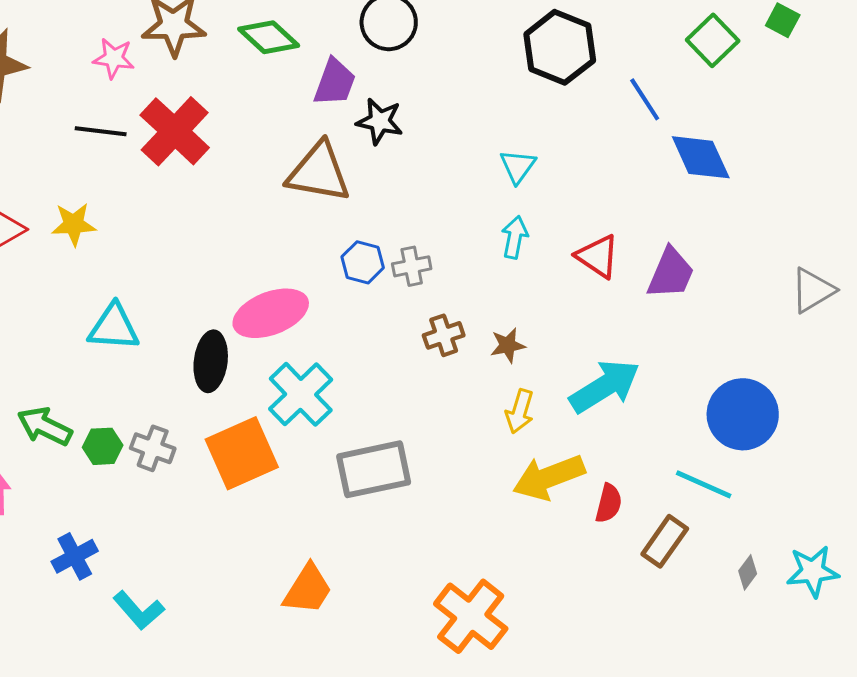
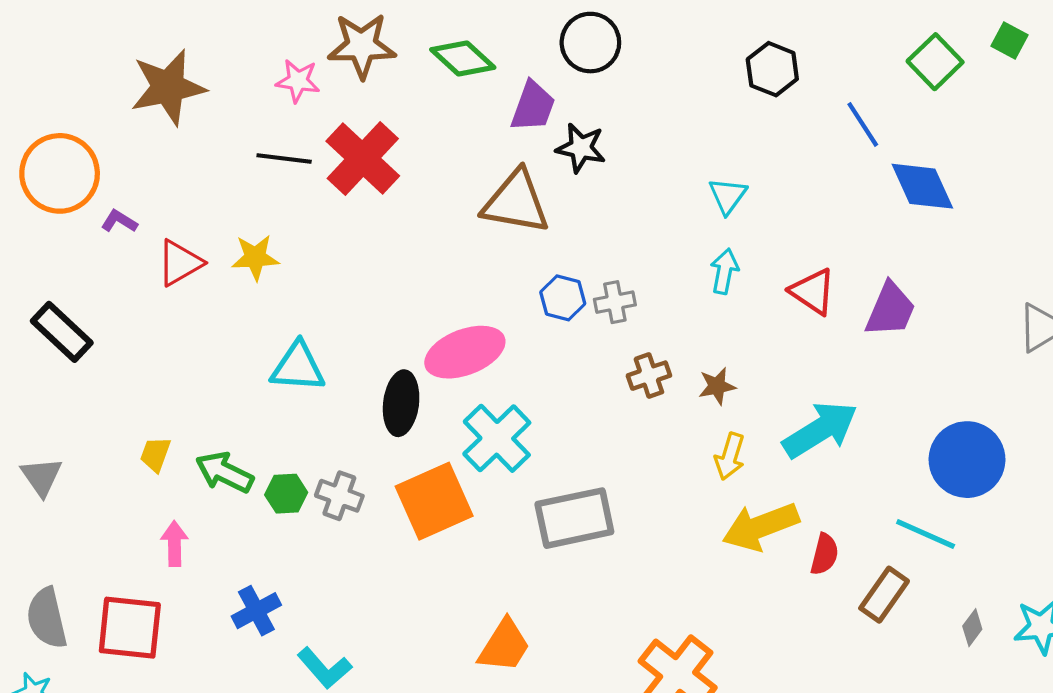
black hexagon: (560, 47) -> (772, 69), size x0.7

